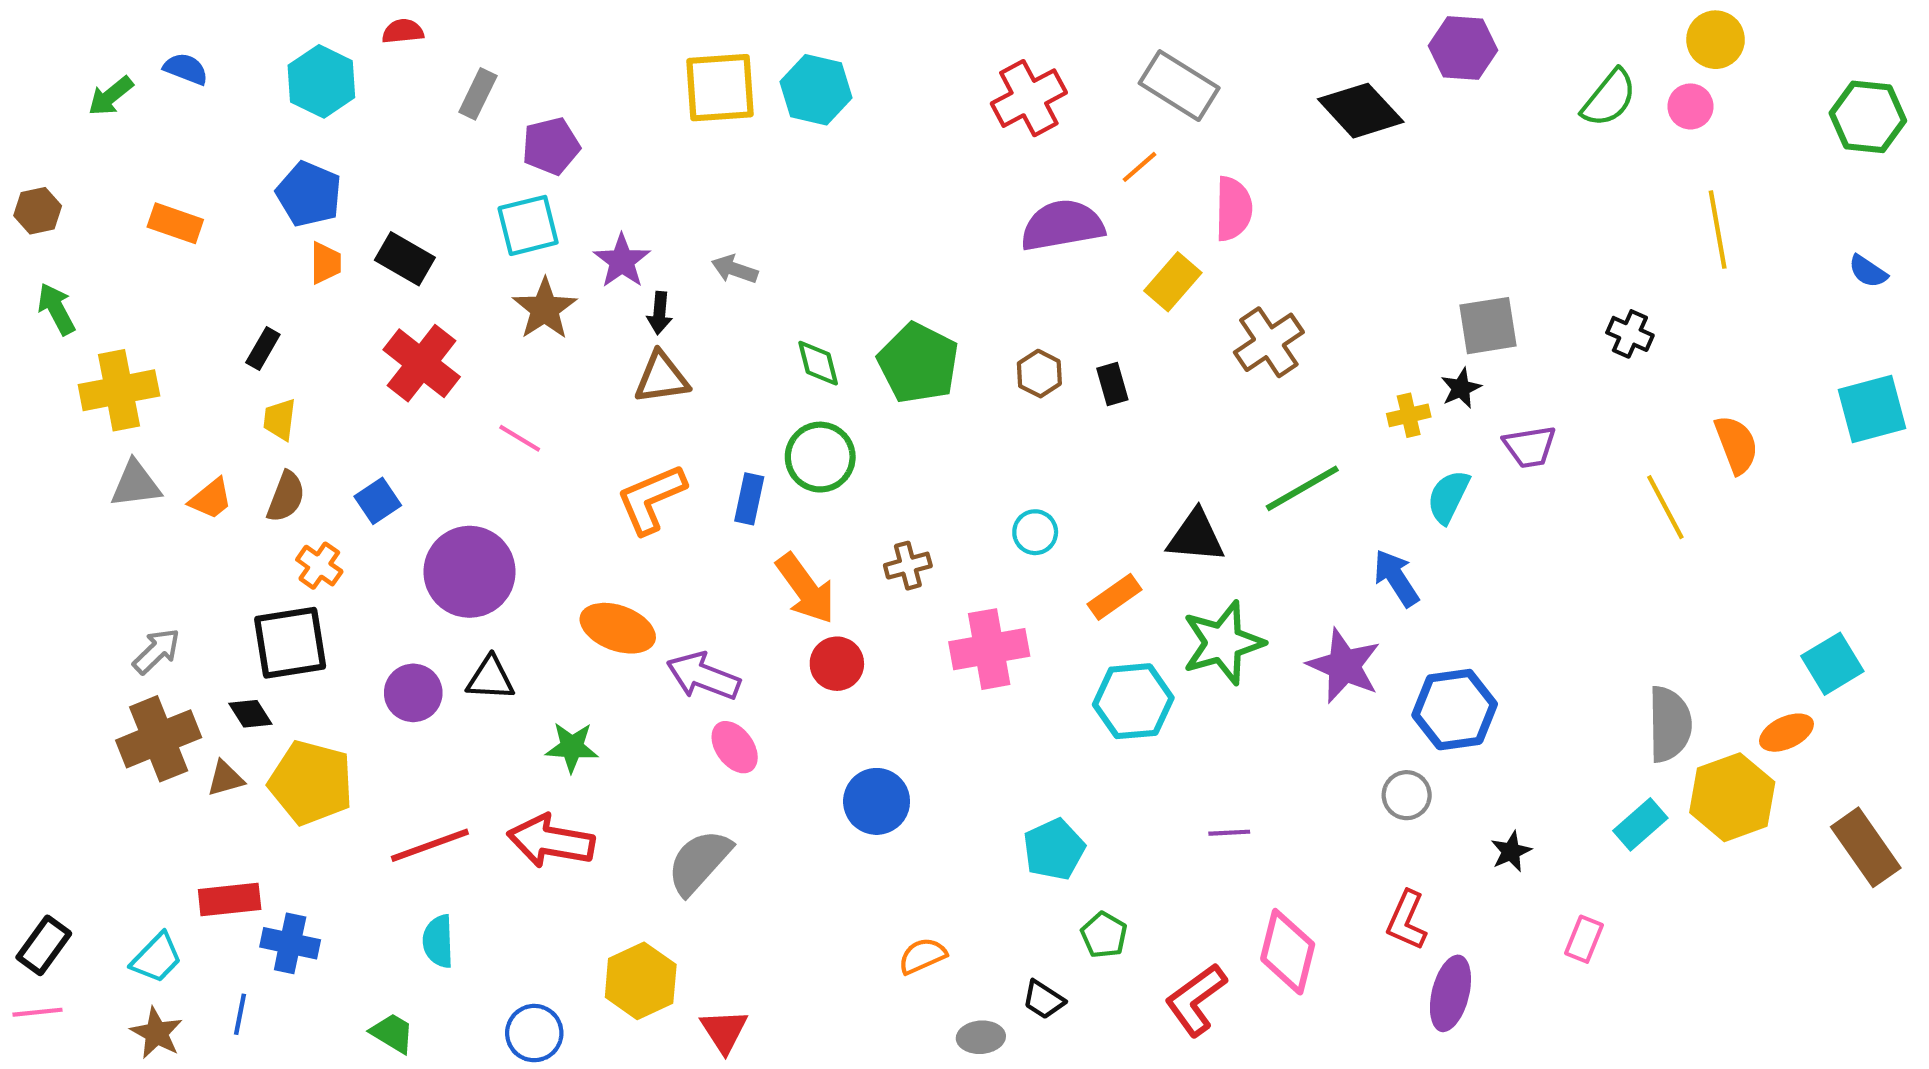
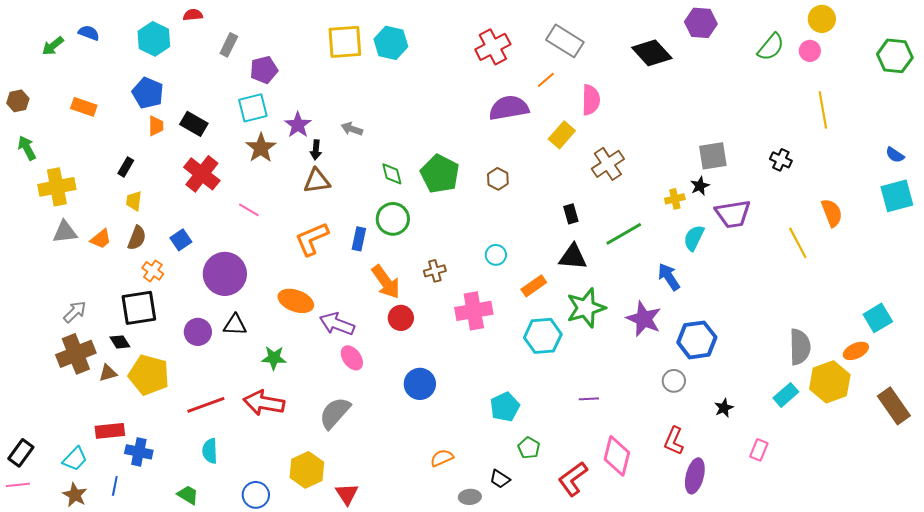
blue semicircle: (1868, 271) -> (895, 155), moved
black rectangle: (1112, 384) -> (571, 214), moved
purple trapezoid: (1530, 447) -> (733, 214), size x1.4

